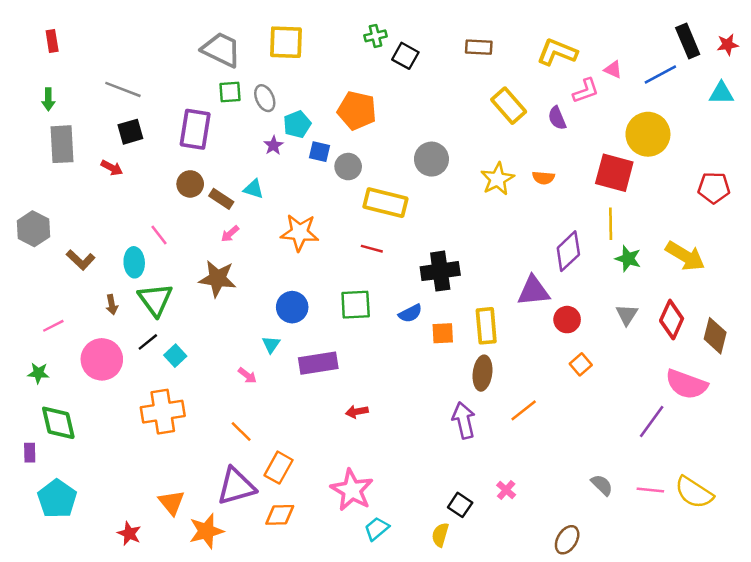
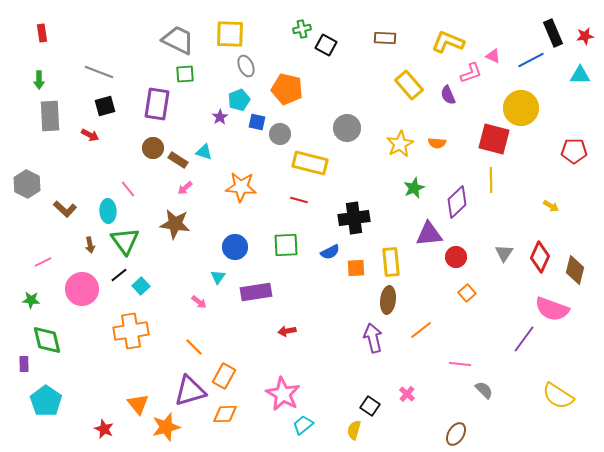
gray ellipse: (265, 98) -> (246, 66), moved
yellow arrow: (685, 256) -> (551, 206), size x0.5
green star: (628, 259) -> (414, 188), moved, turned 30
pink line: (650, 490) -> (460, 364), moved

